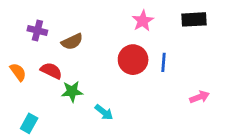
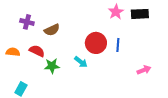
pink star: (143, 21) -> (116, 12), moved
orange semicircle: (18, 72) -> (13, 52), turned -48
cyan arrow: (104, 112) -> (81, 62), moved

